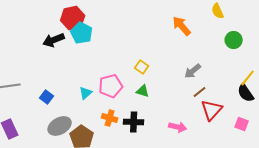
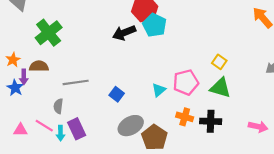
green triangle: (143, 91) -> (220, 88), size x1.5

